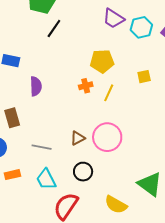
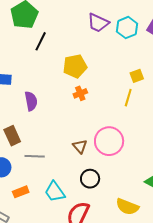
yellow pentagon: (102, 61) -> (75, 66), moved
yellow line: (109, 93) -> (128, 98), moved
brown triangle: (78, 138) -> (80, 146), turned -35
gray line: (42, 147) -> (35, 156), moved

